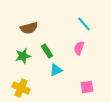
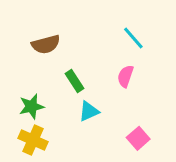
green star: (23, 56) -> (31, 106), moved
pink square: (87, 87) -> (138, 138), turned -32

